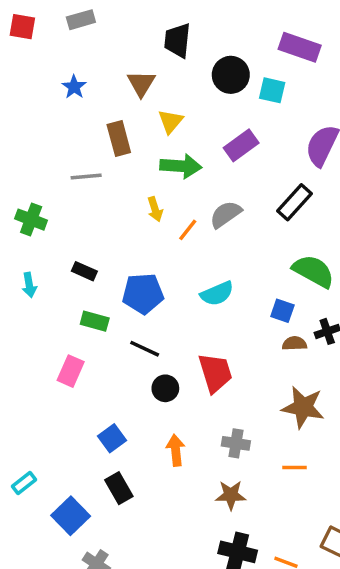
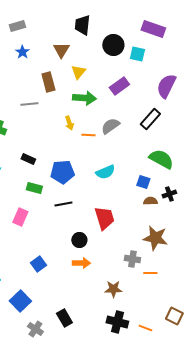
gray rectangle: (81, 20) -> (17, 26), moved
orange line: (188, 230) -> (88, 135), turned 56
black line: (145, 349) -> (63, 204), turned -36
black circle: (165, 388) -> (79, 240), moved
blue square: (112, 438) -> (38, 264), moved
gray cross: (236, 443) -> (132, 259), moved
orange arrow: (176, 450) -> (81, 263), turned 96
black rectangle: (119, 488) -> (64, 318), moved

